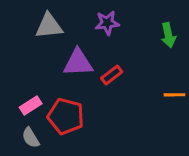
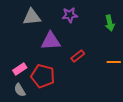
red rectangle: (112, 75) -> (78, 56), moved

